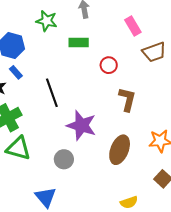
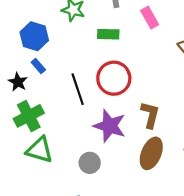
pink rectangle: (133, 26) -> (150, 18), moved
red circle: (109, 65) -> (114, 78), moved, size x1.8
brown L-shape: (127, 99) -> (150, 115), moved

